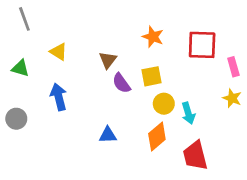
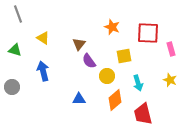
yellow square: (152, 76) -> (124, 56), moved
yellow star: (232, 98) -> (170, 80), moved
yellow circle: (164, 104) -> (107, 76), moved

